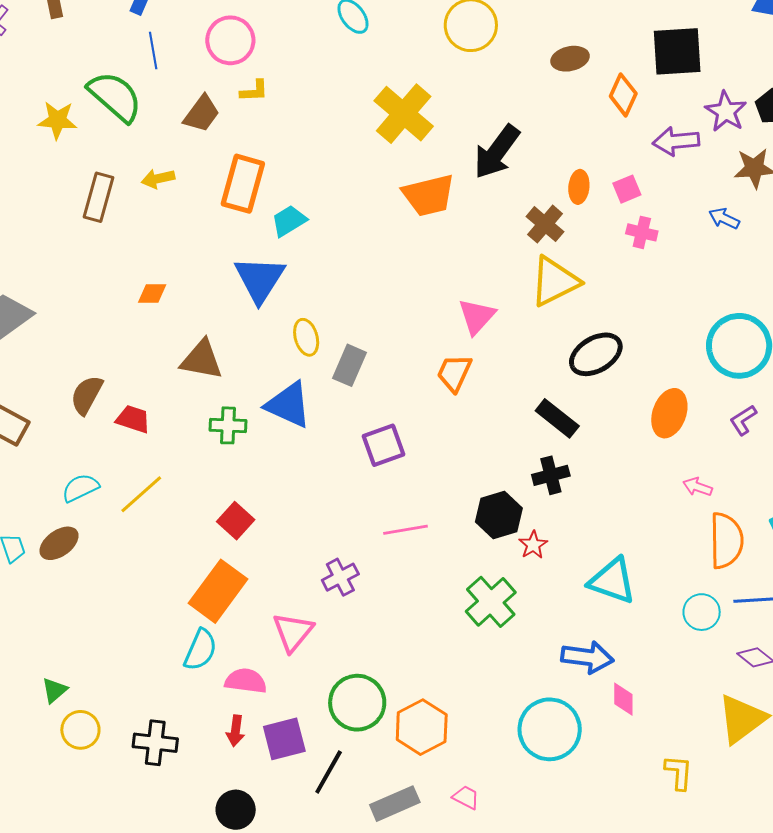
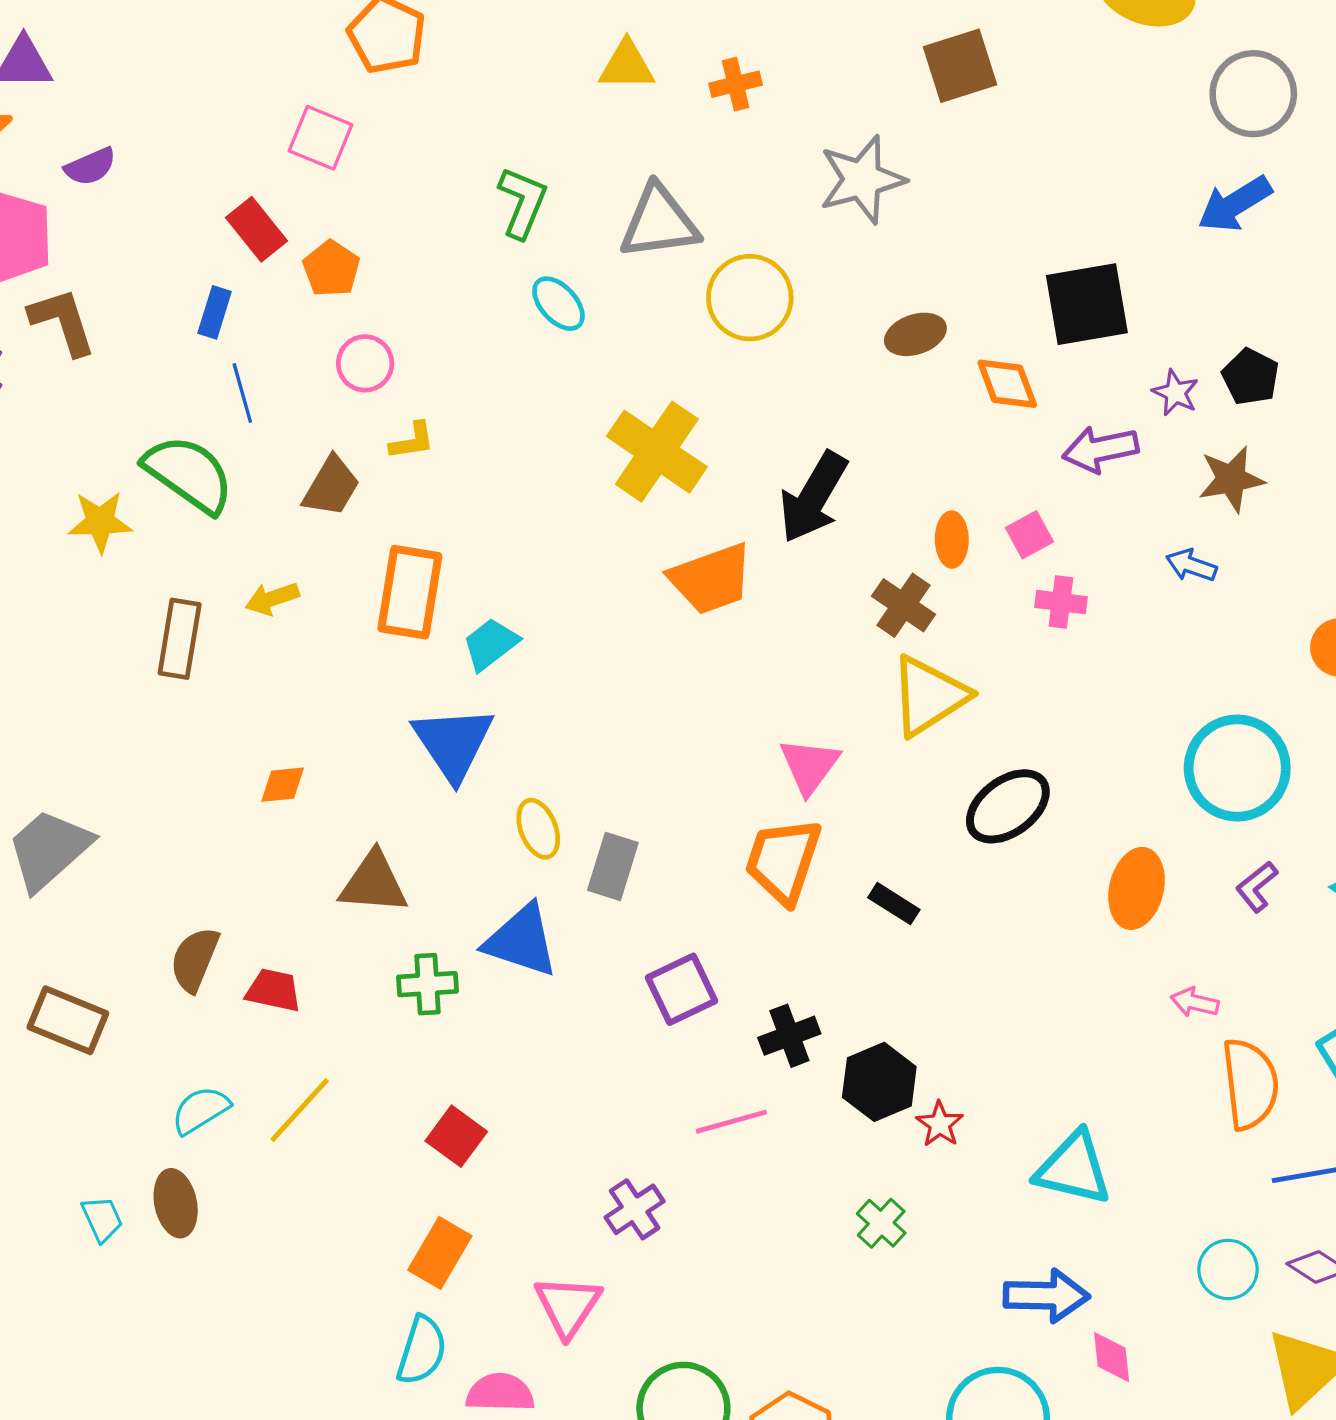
pink circle: (230, 40) -> (365, 363), size x0.7
orange diamond: (623, 95) -> (1007, 384), turned -39
purple star: (726, 111) -> (1175, 393), size x0.7
orange trapezoid: (454, 373) -> (783, 861), size x1.4
black rectangle: (557, 418) -> (894, 904), moved, size x0.7
black cross: (551, 475) -> (789, 1036), moved
brown ellipse: (59, 543) -> (176, 1203), turned -60
orange rectangle: (218, 591) -> (440, 1253), size x0.7
green cross: (491, 602) -> (881, 1223), size x0.6
cyan circle: (702, 612) -> (1228, 1269), moved

